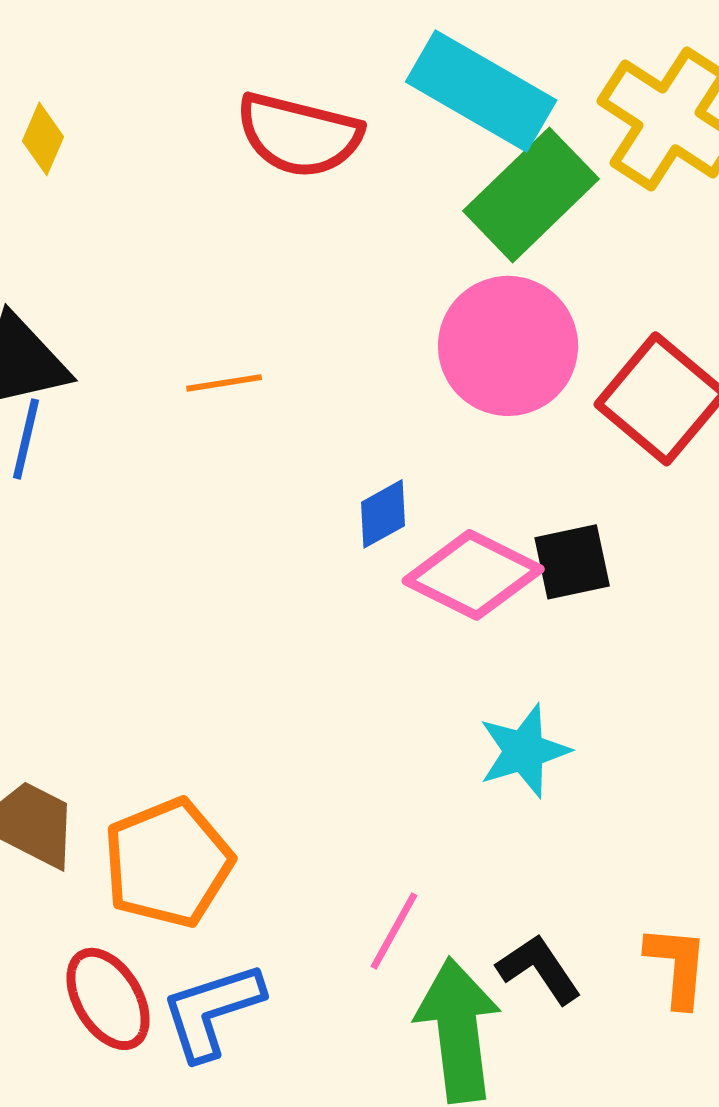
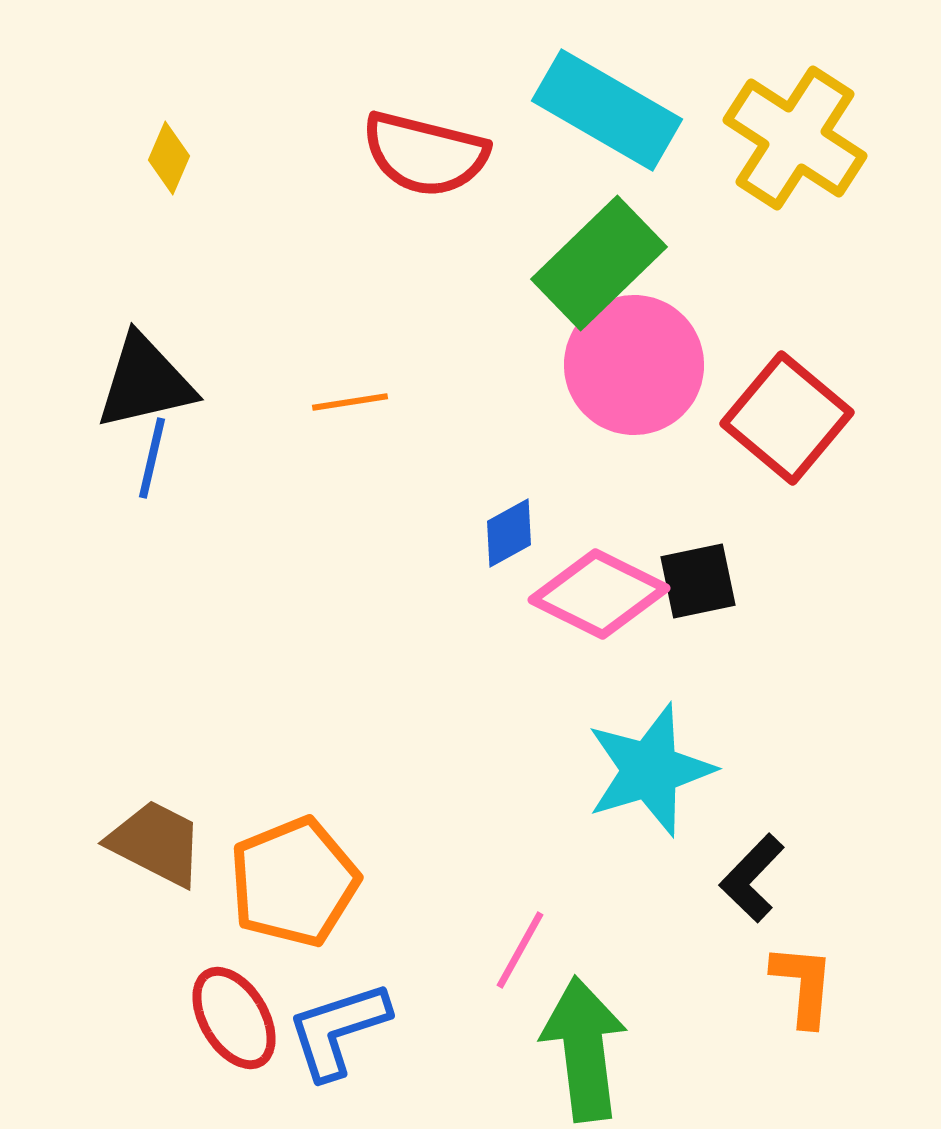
green rectangle: (531, 195) -> (599, 263), moved
cyan star: (524, 751) -> (650, 770), size x1.4
black L-shape: (539, 969) -> (752, 878), moved, turned -102

